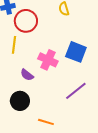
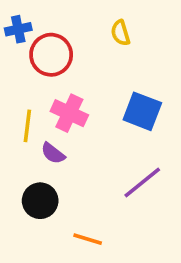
yellow line: (14, 45) -> (27, 126), moved
pink cross: (48, 60) -> (69, 113), moved

